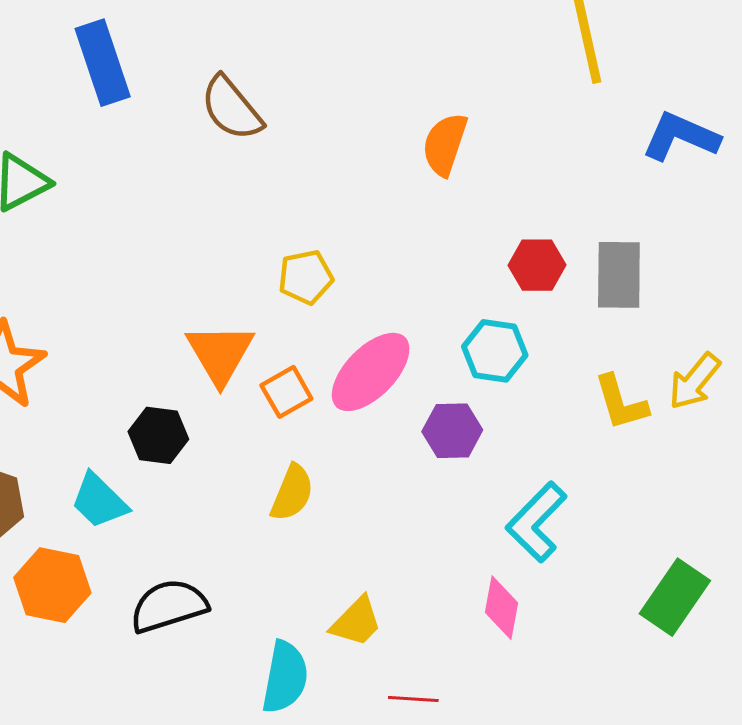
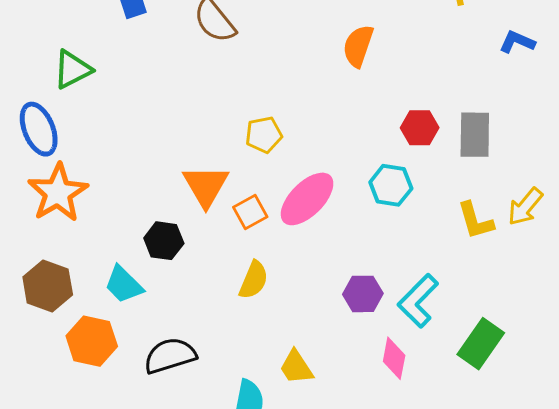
blue L-shape: (681, 137) -> (517, 42), size x0.7
purple hexagon: (452, 431) -> (363, 294), moved
green rectangle: (675, 597) -> (481, 344), moved
yellow trapezoid: (356, 622) -> (296, 367), turned 102

